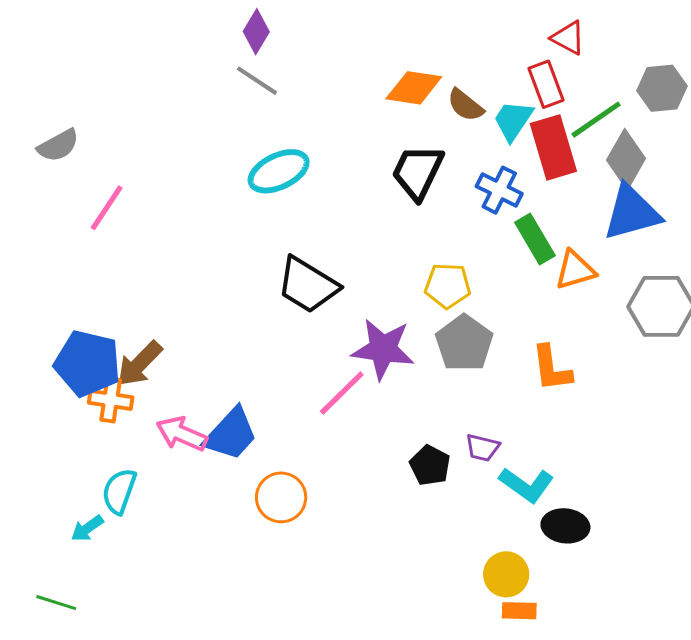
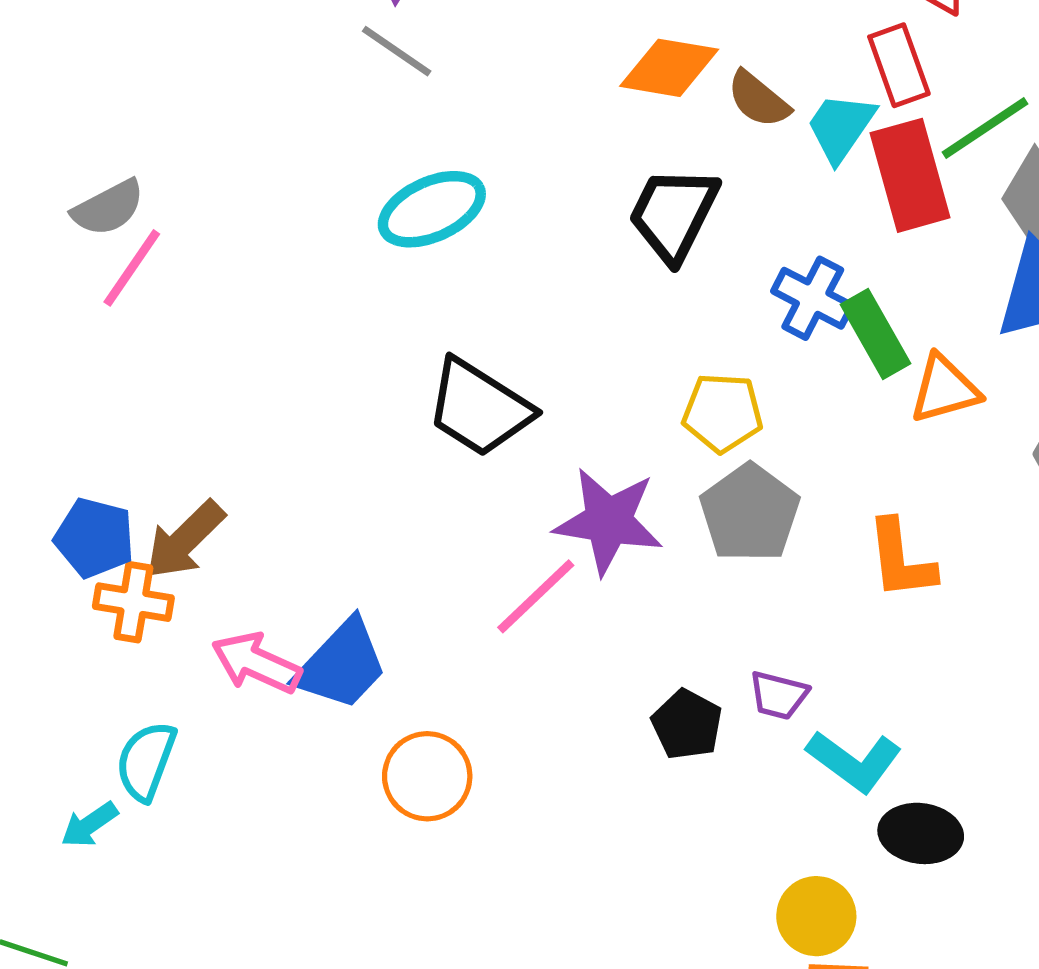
gray semicircle: (58, 145) -> (108, 208), moved
blue cross: (499, 190) -> (813, 298), moved
blue pentagon: (88, 363) -> (94, 538), size x0.7

